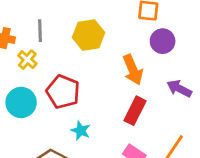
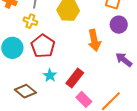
yellow cross: (27, 60) -> (30, 21), moved, turned -32
red rectangle: (135, 111) -> (75, 78), moved

